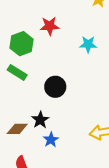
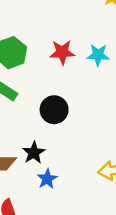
red star: (50, 26) -> (62, 52), moved

